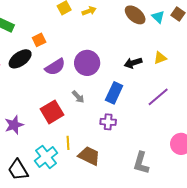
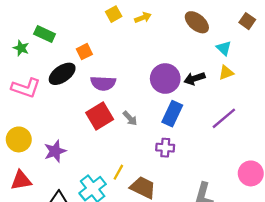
cyan triangle: (158, 17) -> (224, 48), moved
purple circle: (87, 63) -> (165, 79), moved
purple semicircle: (55, 67) -> (103, 83), turned 35
red square: (52, 112) -> (100, 116), moved
yellow line: (68, 143) -> (118, 172), turned 32

